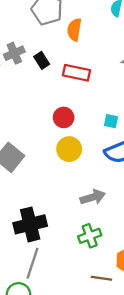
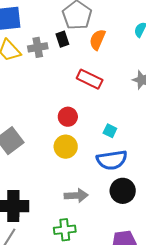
black rectangle: (42, 60) -> (62, 39), moved

